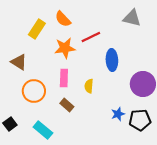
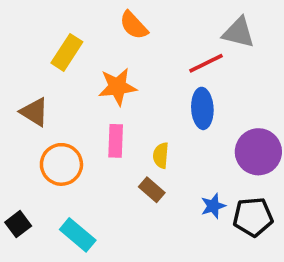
orange semicircle: (63, 19) -> (134, 25), moved
red line: (91, 37) -> (206, 63), moved
brown rectangle: (67, 105) -> (152, 190), moved

